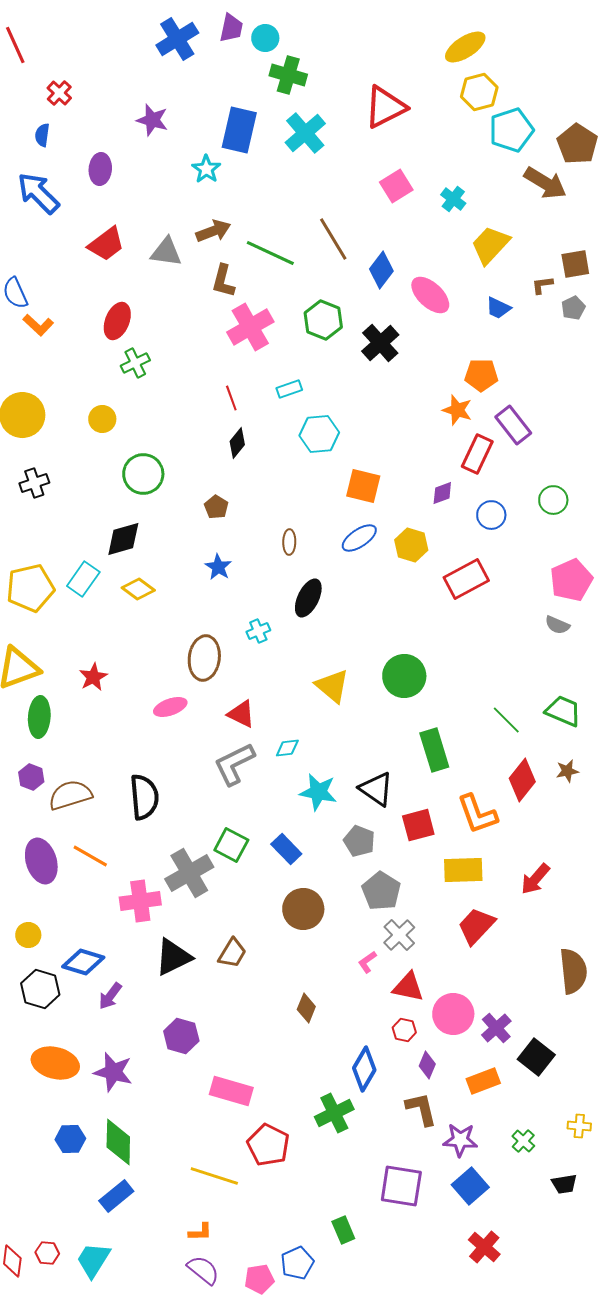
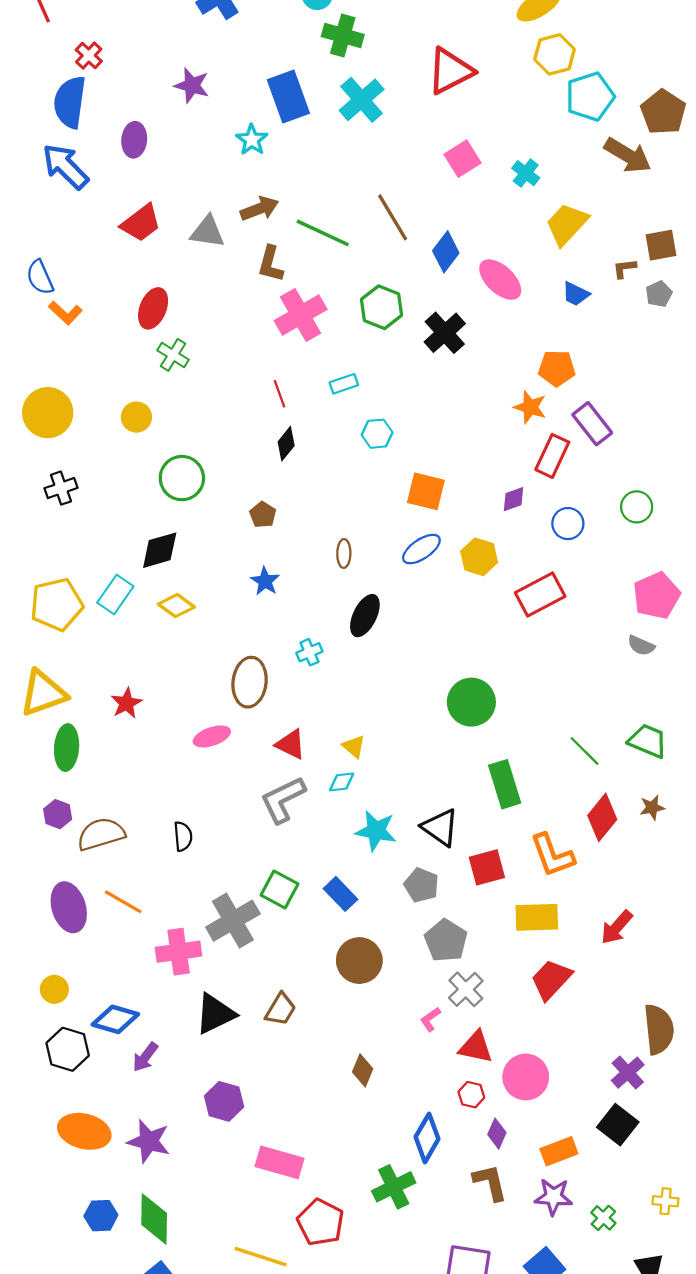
blue rectangle: (239, 130) -> (288, 97), turned -33
blue semicircle: (42, 135) -> (70, 102), size x2.0
green cross: (135, 363) -> (173, 355), turned -32
cyan hexagon: (319, 434) -> (377, 434), size x0.7
yellow triangle: (332, 686) -> (354, 746), moved, size x0.6
black semicircle: (144, 797) -> (183, 836), size x0.6
purple cross: (496, 1028) -> (628, 1073), moved
purple star: (460, 1140) -> (553, 1197), moved

